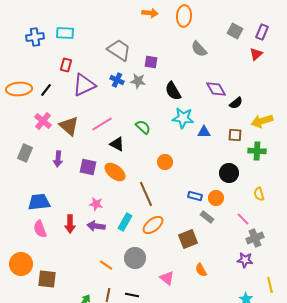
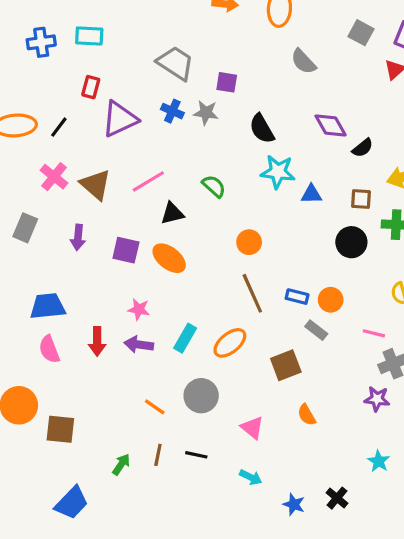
black triangle: (117, 144) -> (172, 213), turned -42
black circle: (229, 173) -> (351, 242), moved
brown line: (146, 194) -> (252, 293), moved
pink line: (243, 219) -> (374, 333), turned -32

